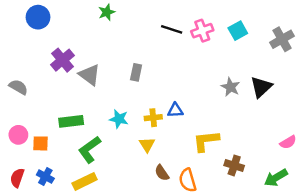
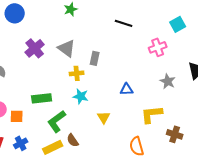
pink cross: (202, 31) -> (158, 47), moved
gray triangle: (89, 75) -> (67, 48), moved
gray star: (230, 87) -> (168, 81), moved
yellow cross: (153, 118) -> (77, 73), moved
brown semicircle: (162, 173) -> (73, 140), moved
blue cross: (45, 177) -> (21, 143), turned 32

